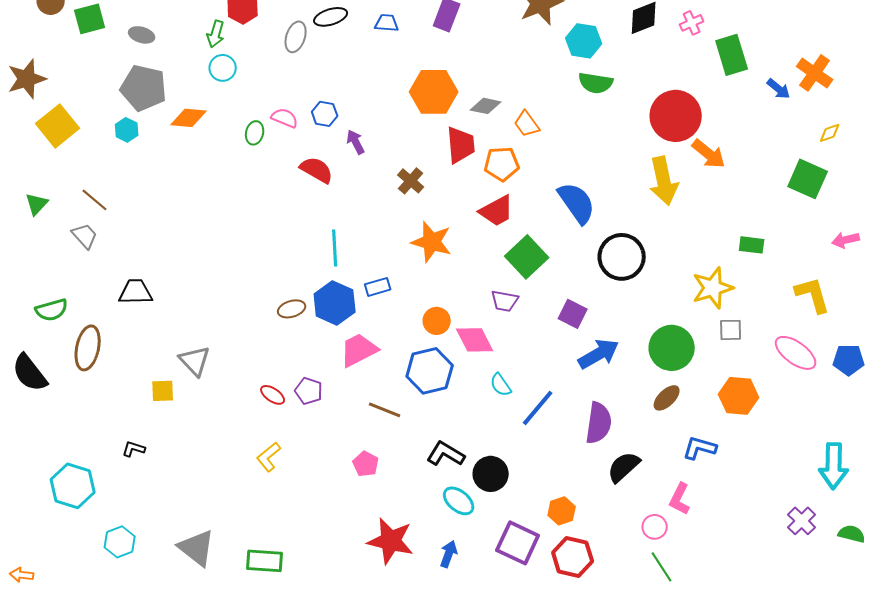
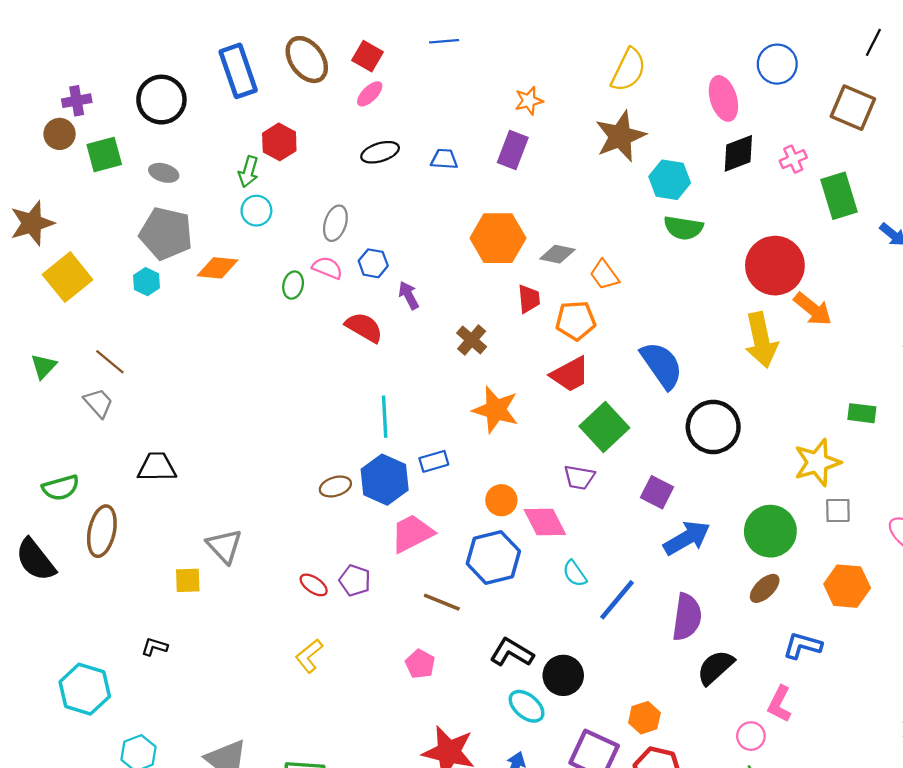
gray ellipse: (296, 37) -> (335, 223), moved
red trapezoid: (461, 145) -> (529, 299), size x0.7

